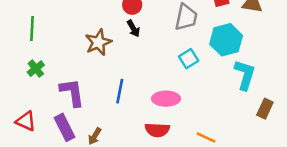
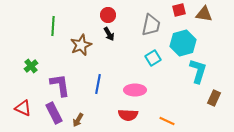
green line: (32, 29) -> (53, 26), moved

